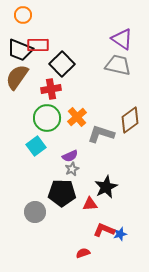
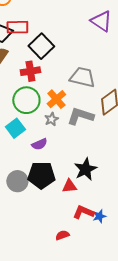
gray trapezoid: (118, 65) -> (82, 77), moved
purple semicircle: (70, 156) -> (39, 144), moved
gray star: (72, 169) -> (51, 119), moved
gray circle: (35, 212) -> (17, 181), moved

